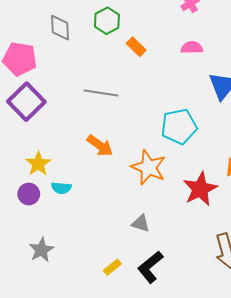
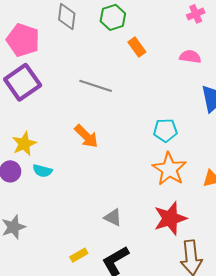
cyan pentagon: (179, 126) -> (165, 130), size x0.7
orange star: (149, 167) -> (169, 169), moved
red star: (200, 189) -> (170, 218), moved

